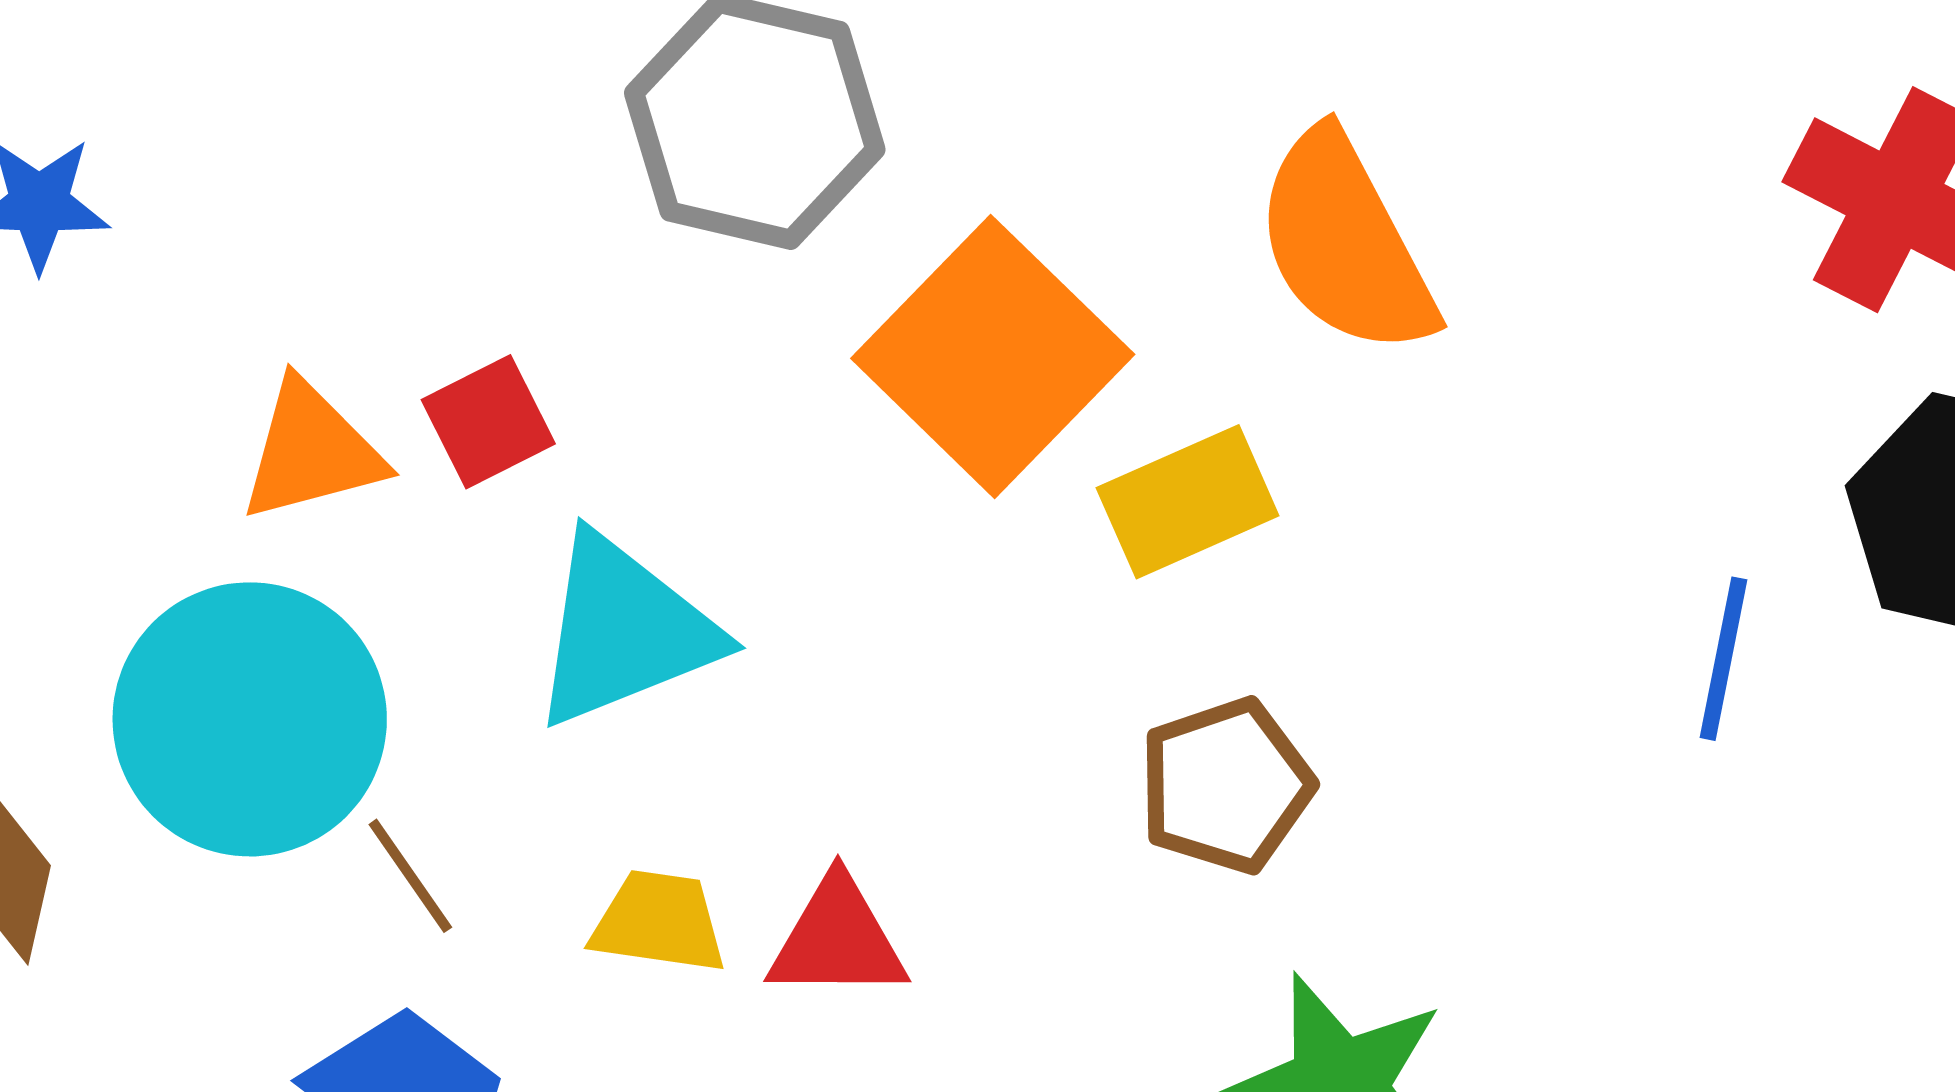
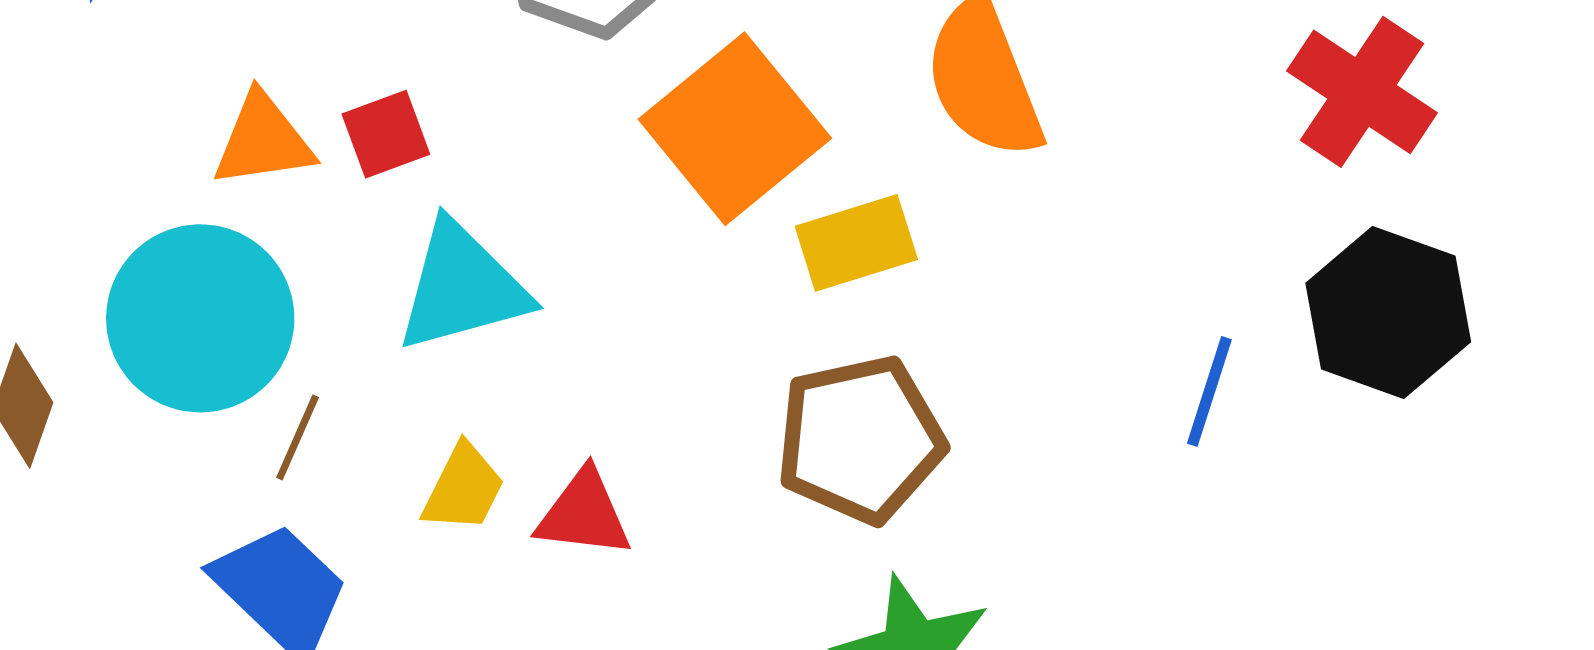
brown pentagon: (1226, 786) -> (860, 439), size x1.4
brown line: (410, 876) -> (298, 437), turned 52
yellow trapezoid: (659, 922) -> (463, 488), turned 102

